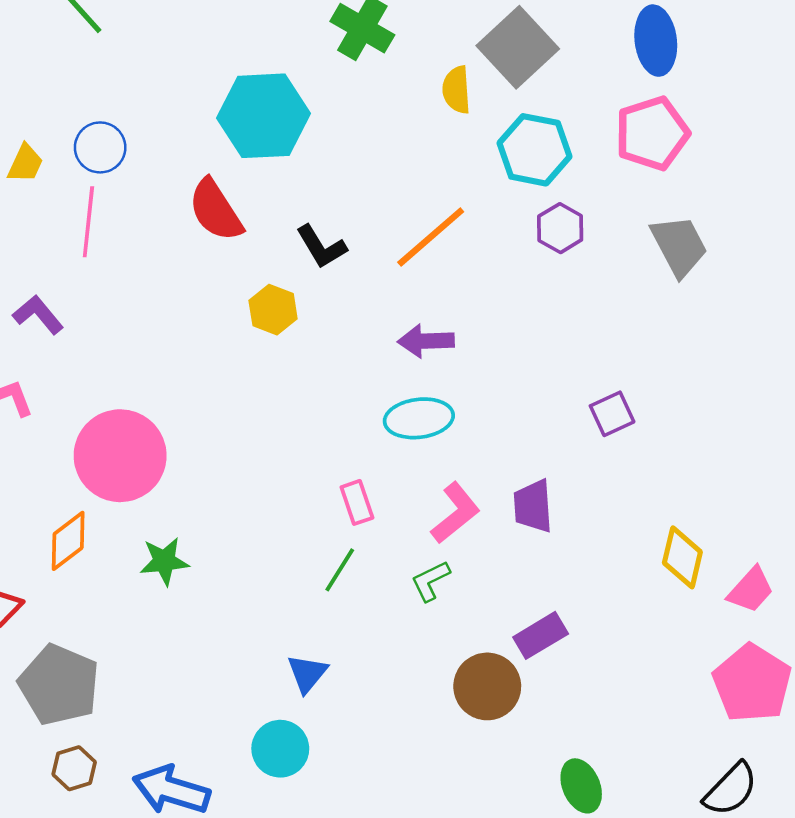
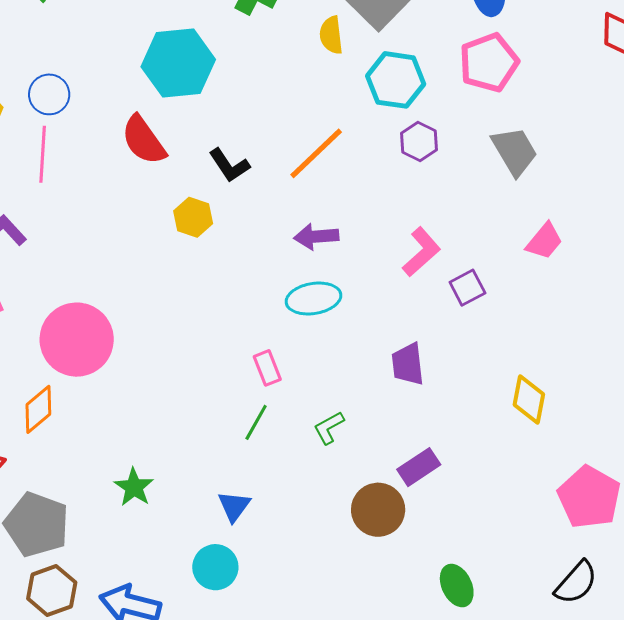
pink L-shape: (455, 513) -> (421, 252), moved
green star: (164, 561) -> (134, 487), moved, turned -30
pink trapezoid: (751, 590) -> (544, 241), moved
brown hexagon: (74, 768) -> (52, 590), size x1.4

